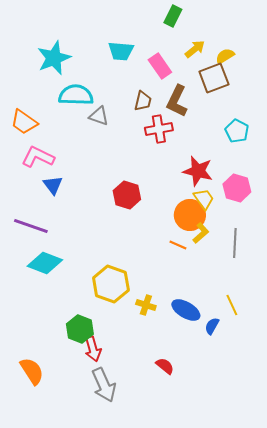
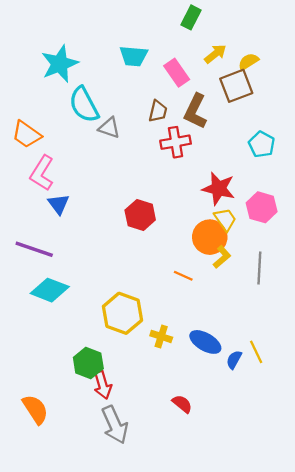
cyan semicircle: (76, 95) -> (84, 105), turned -120
pink L-shape: (38, 157) -> (42, 173), turned -84
orange line: (178, 245) -> (183, 276), moved
yellow line: (232, 305) -> (256, 352), moved

